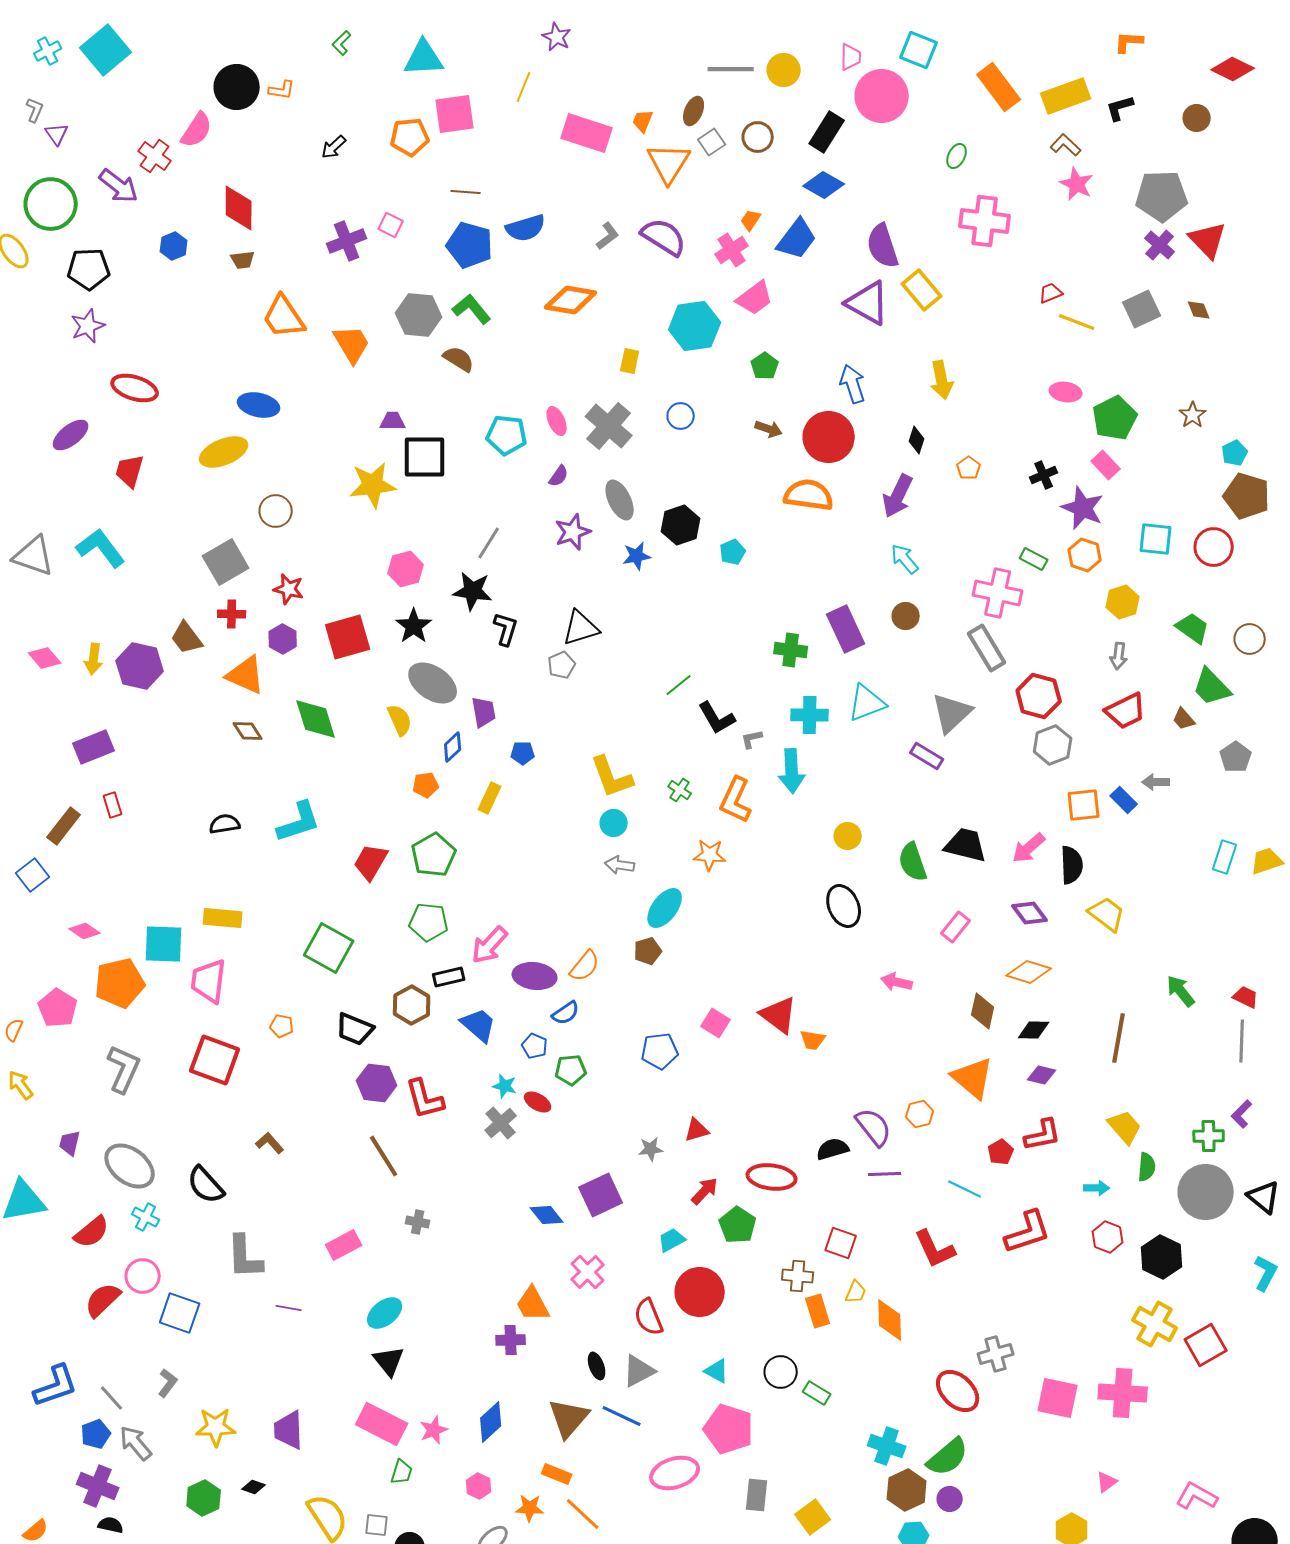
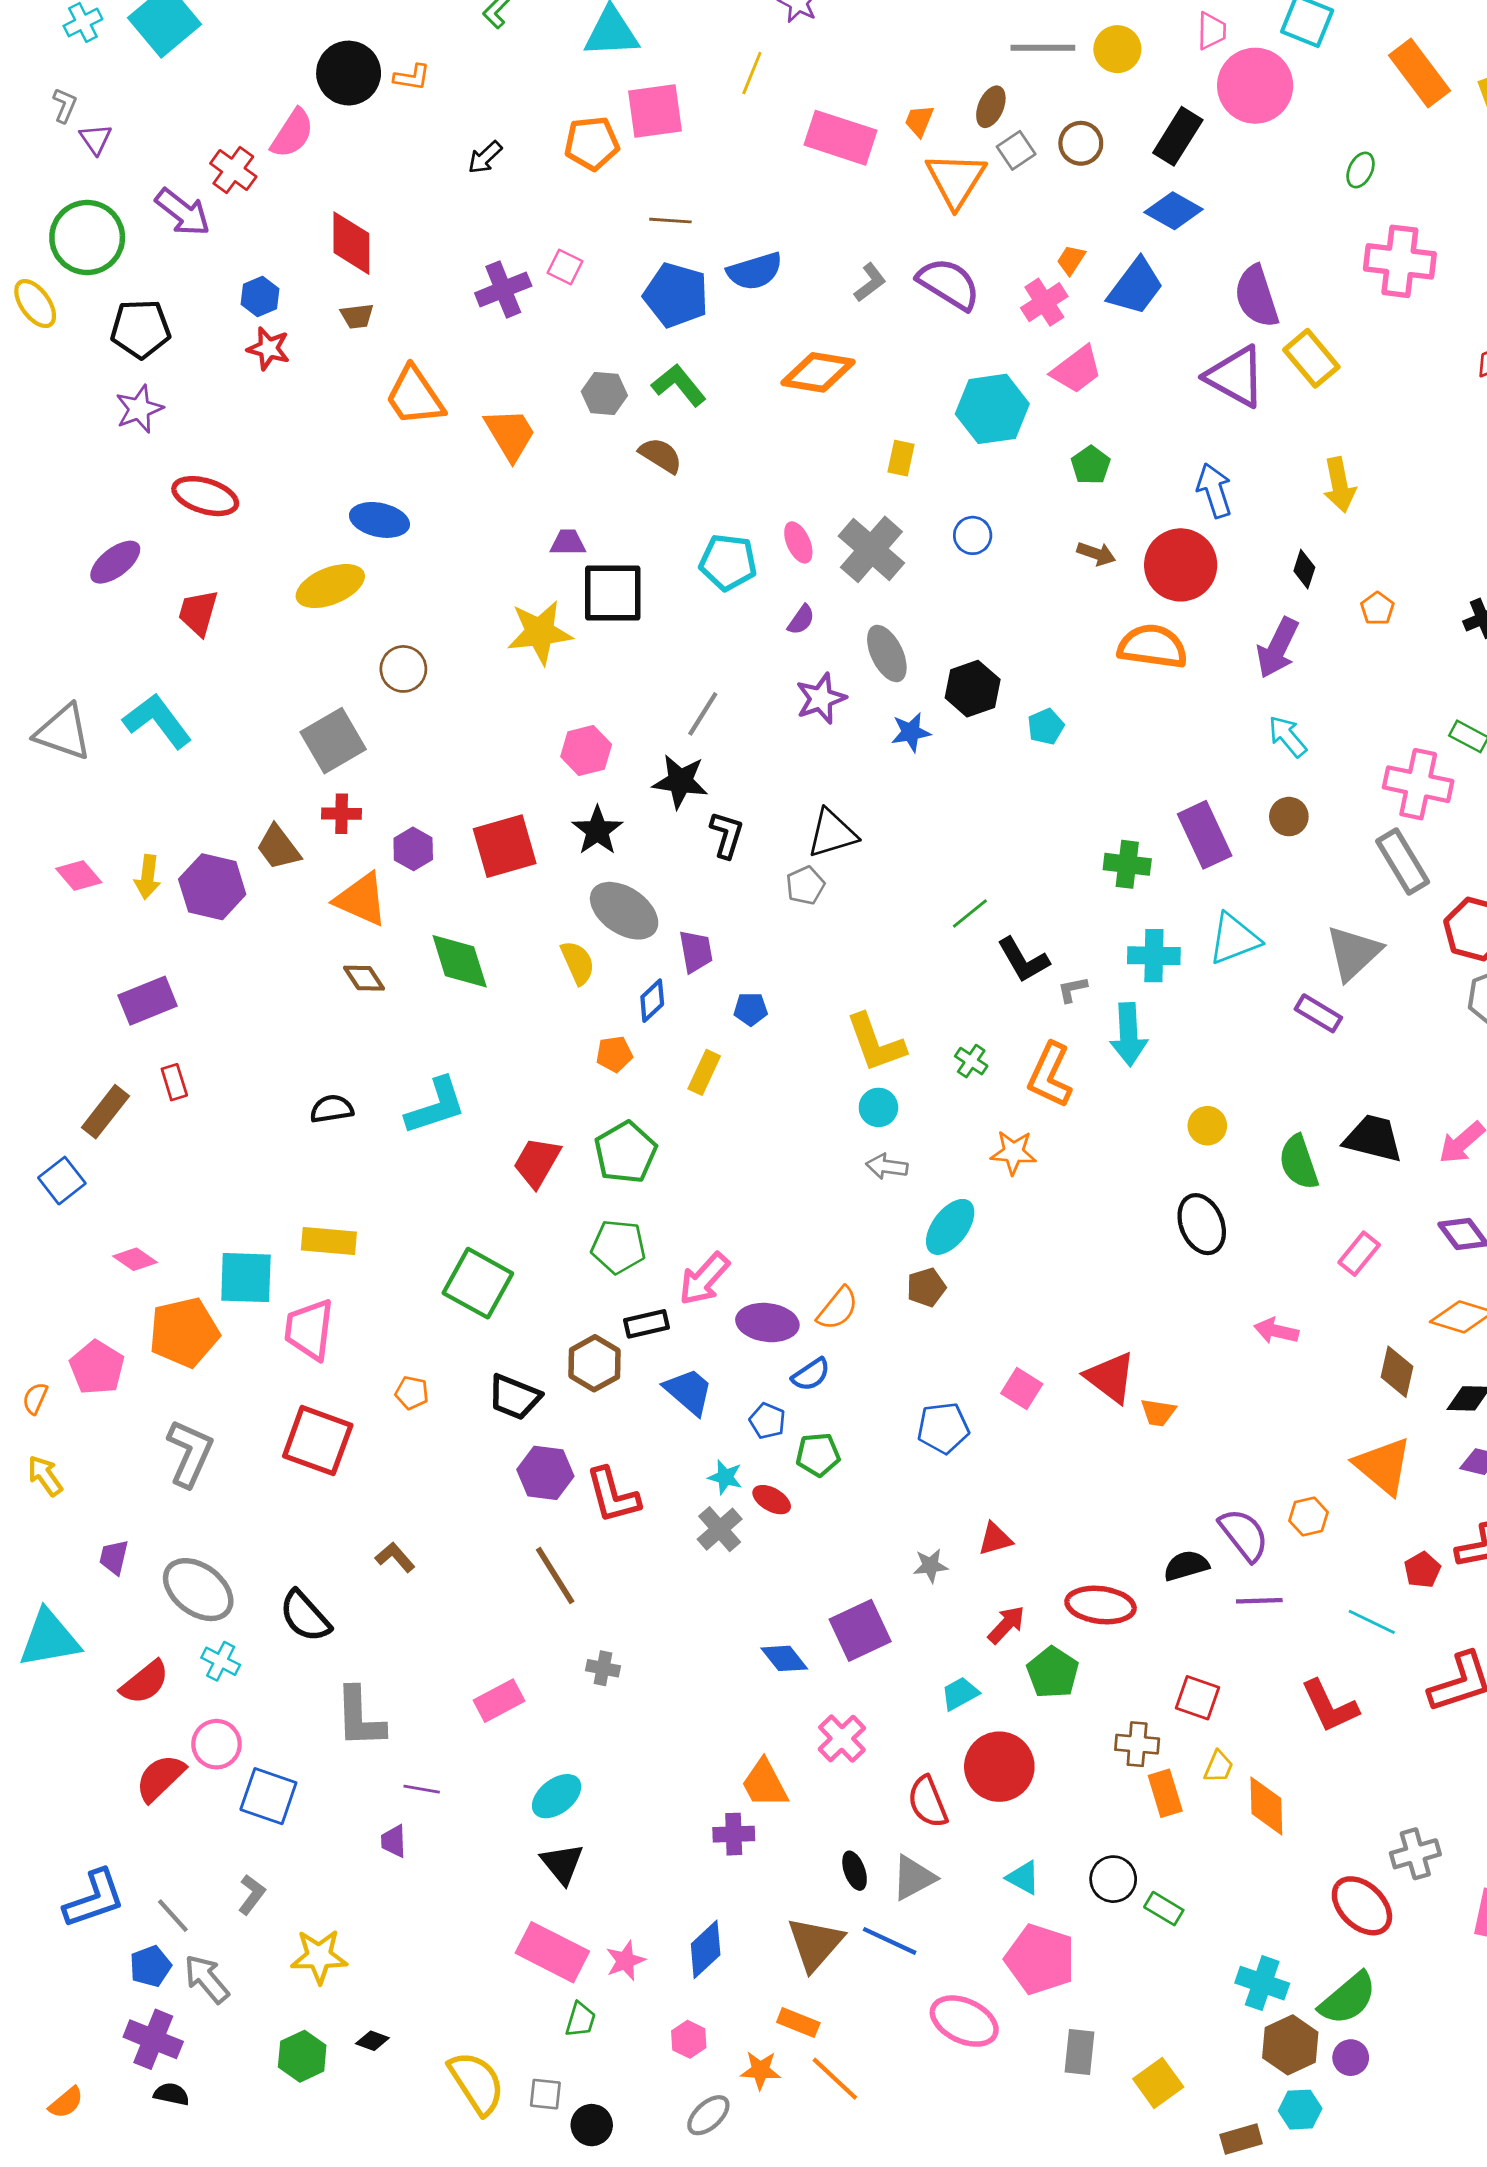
gray hexagon: (419, 315) -> (604, 393), size x0.7
red star: (289, 589) -> (268, 348), moved
purple trapezoid: (289, 1430) -> (394, 1841), moved, size x0.6
pink ellipse: (675, 1473) -> (964, 2021), turned 42

